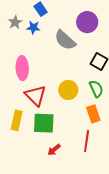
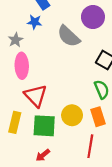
gray star: (15, 22) -> (16, 40), moved
yellow circle: (68, 90) -> (72, 115), moved
red arrow: (54, 150) -> (43, 155), moved

